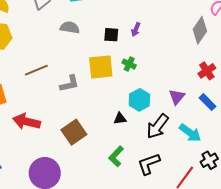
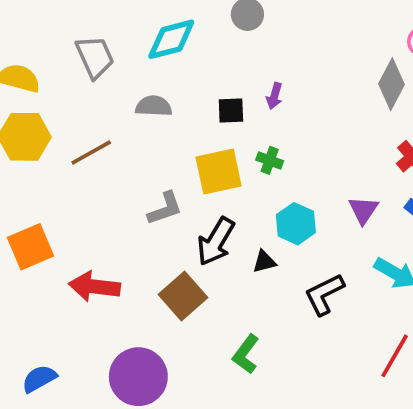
brown line: (36, 70) -> (91, 153), moved
black arrow: (158, 126) -> (216, 241), moved
green L-shape: (116, 156) -> (246, 354), moved
black L-shape: (149, 164) -> (324, 294), moved

